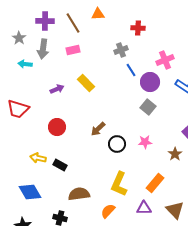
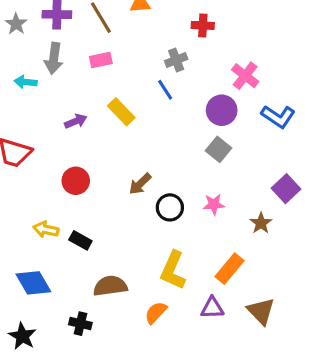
gray star: (19, 38) -> (16, 24), moved
pink cross: (165, 60) -> (245, 76), turned -30
blue line: (131, 70) -> (165, 90), moved

